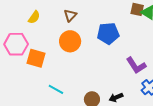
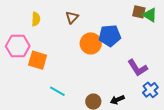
yellow semicircle: (34, 17) -> (36, 19), turned -32
orange circle: (70, 41) -> (91, 43), moved

